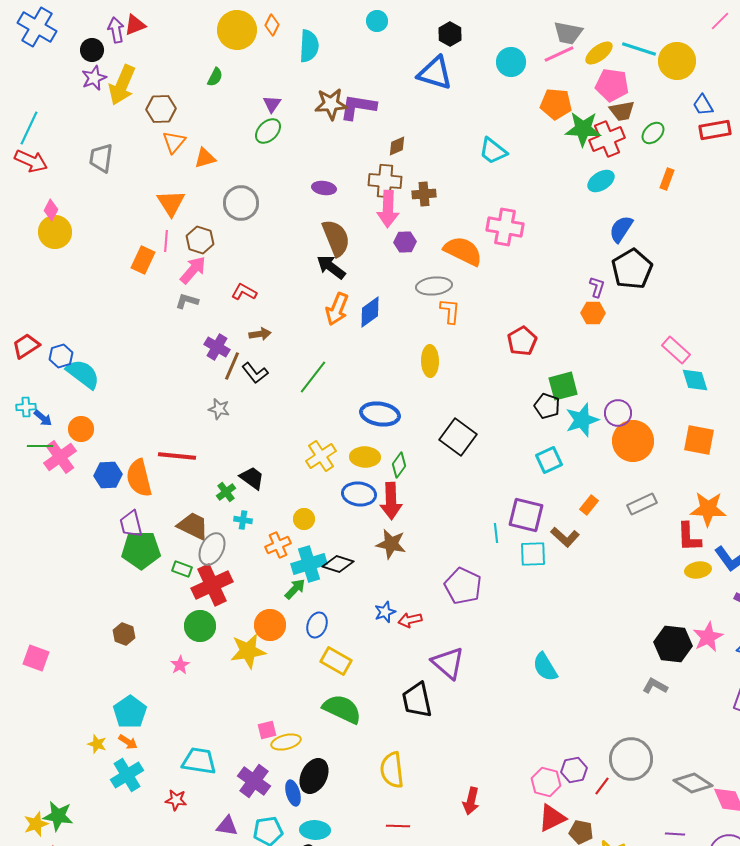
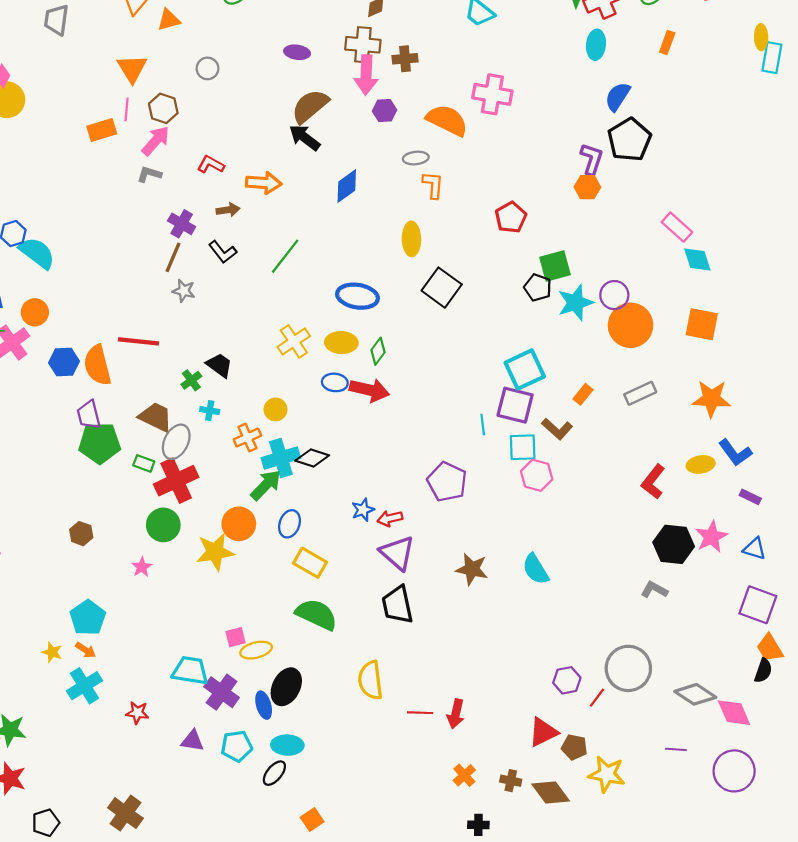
cyan ellipse: (601, 181) -> (596, 45), turned -52
gray circle: (241, 203) -> (208, 68), size x0.6
brown semicircle: (336, 238) -> (310, 106), turned -108
orange rectangle: (143, 260) -> (102, 130), turned 48
gray ellipse: (434, 286) -> (416, 158), size x0.7
purple L-shape: (597, 287) -> (592, 159), size x1.4
orange arrow: (337, 309) -> (264, 183), moved, turned -108
brown line: (232, 366) -> (173, 257), moved
black square: (458, 437) -> (442, 288), moved
cyan square: (549, 460) -> (525, 370), moved, size x1.4
blue ellipse: (359, 494) -> (335, 382), size x0.7
red arrow: (391, 501) -> (369, 390), turned -75
red L-shape: (689, 537) -> (653, 482), moved, turned 40
brown star: (391, 544) -> (472, 569), moved
green arrow: (295, 589) -> (266, 485), size x1.4
purple triangle: (448, 663) -> (397, 553), moved
cyan trapezoid: (199, 761) -> (190, 671), moved
pink hexagon: (546, 782) -> (537, 475), moved
red line: (398, 826) -> (420, 713), moved

